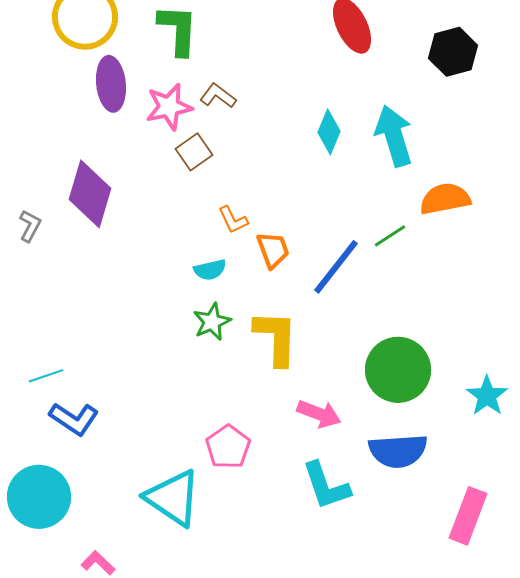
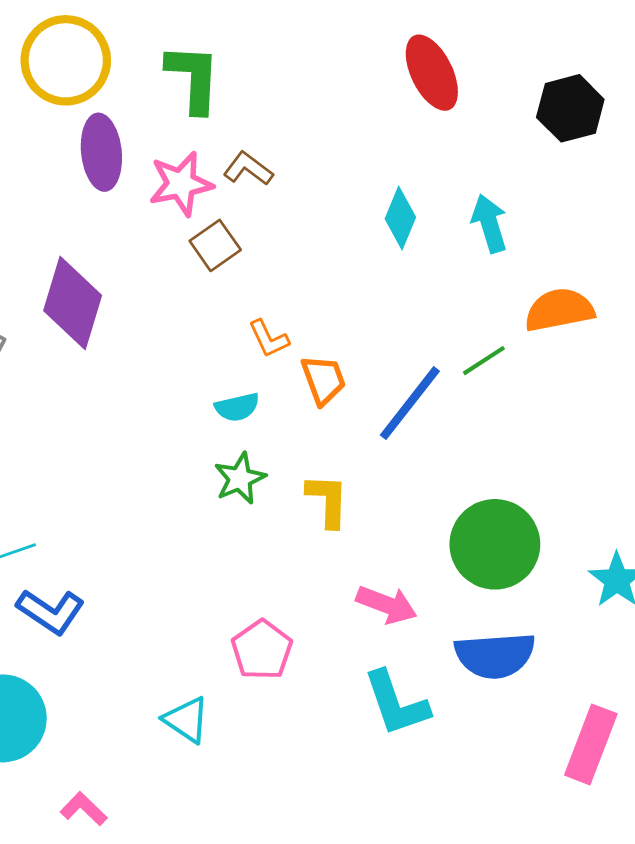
cyan arrow: (394, 136) -> (489, 223), size x0.7
yellow L-shape: (276, 338) -> (328, 500), size x0.7
cyan triangle: (173, 498) -> (186, 720), size x0.6

